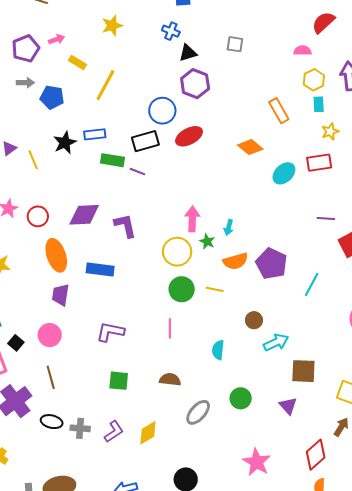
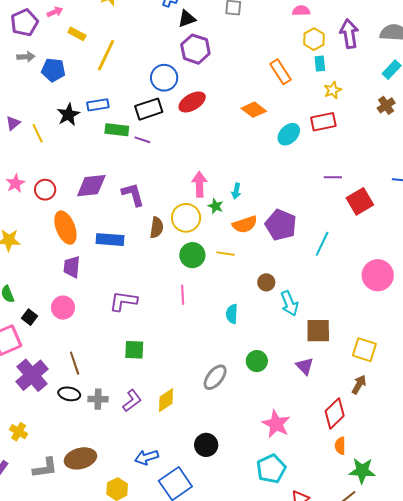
cyan arrow: (276, 342) -> (289, 303), turned 95
brown line: (51, 377) -> (75, 363), moved
brown semicircle: (170, 380) -> (157, 228), moved, turned 95

